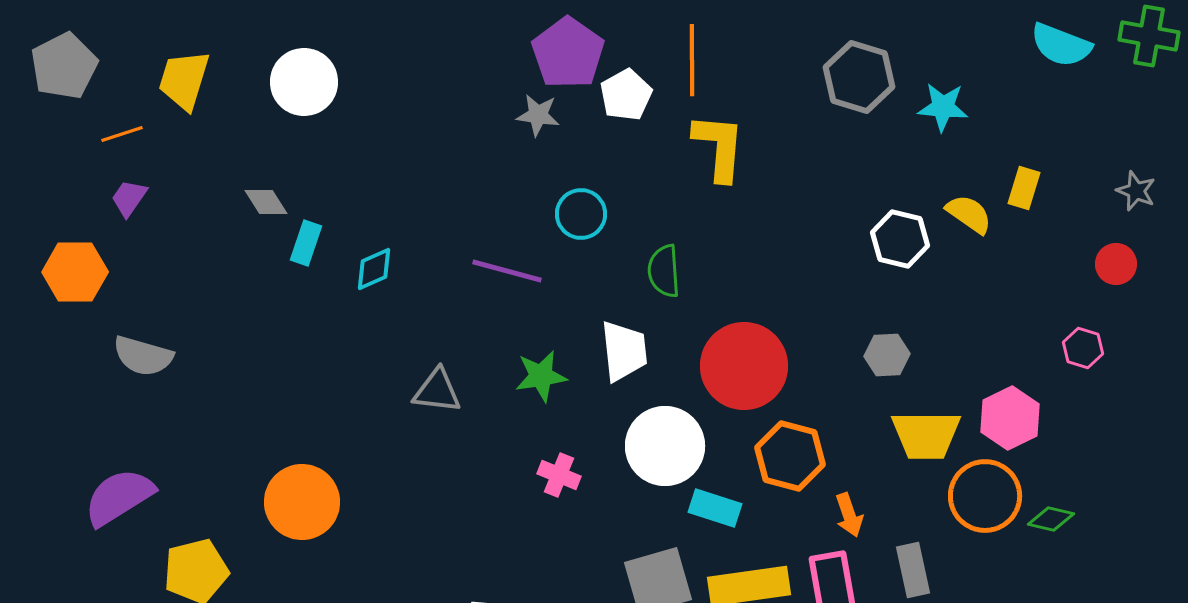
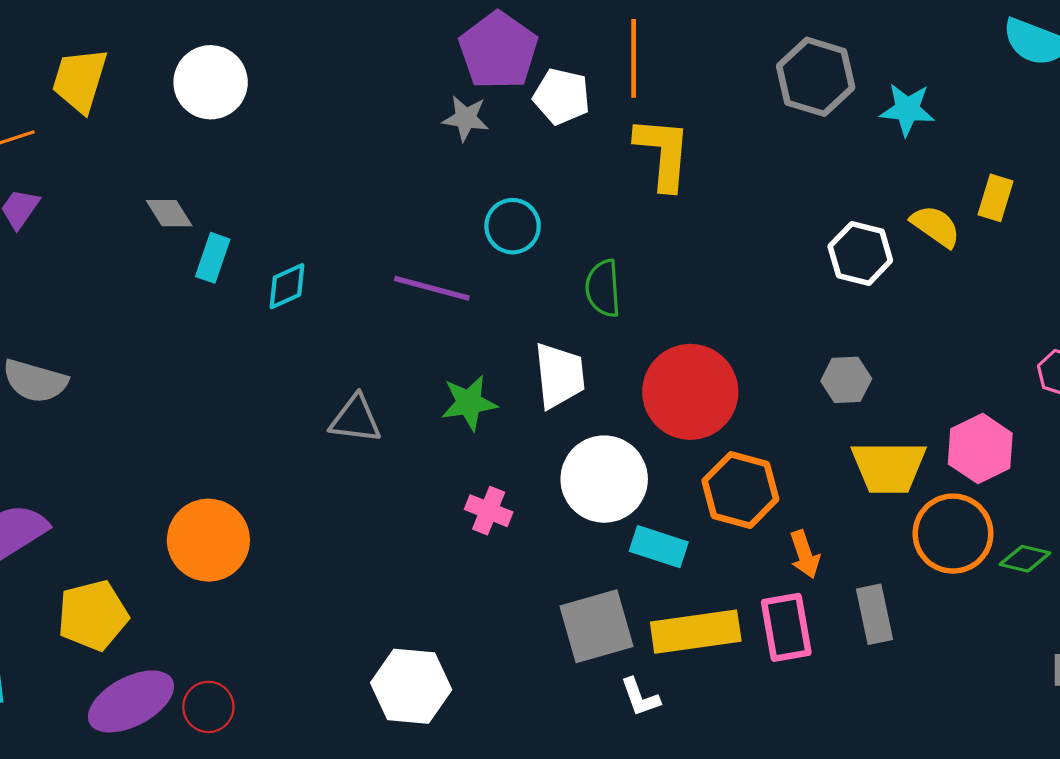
white pentagon: (626, 95) -> (562, 96), turned -30

